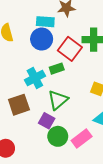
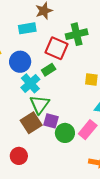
blue circle: (42, 39) -> (20, 62), moved
green triangle: (58, 100) -> (40, 104), moved
brown square: (19, 105) -> (31, 123), moved

